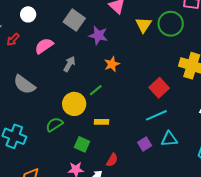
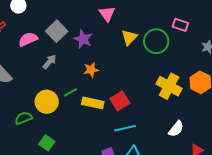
gray square: (74, 20) -> (57, 31), moved
red square: (159, 88) -> (120, 101), moved
yellow rectangle: (102, 122) -> (93, 103), moved, size x1.5

